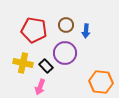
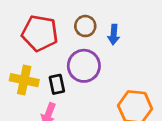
black rectangle: (46, 66) -> (57, 84), turned 32

